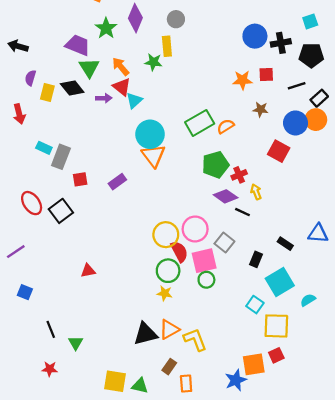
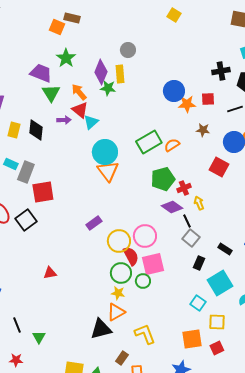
purple diamond: (135, 18) -> (101, 72), moved
blue circle: (255, 36) -> (174, 91), moved
black diamond: (72, 88) -> (36, 130), moved, turned 45
yellow rectangle: (47, 93) -> (14, 130), moved
red square: (80, 179) -> (43, 192), size x1.6
purple rectangle: (117, 182) -> (94, 223), moved
black line: (242, 212) -> (187, 221), turned 40
gray square: (224, 243) -> (191, 238), moved
green circle: (206, 280) -> (143, 281), moved
yellow square: (276, 326) -> (217, 322), size x0.7
orange triangle: (169, 329) -> (116, 312), moved
orange square: (254, 364) -> (192, 339), moved

